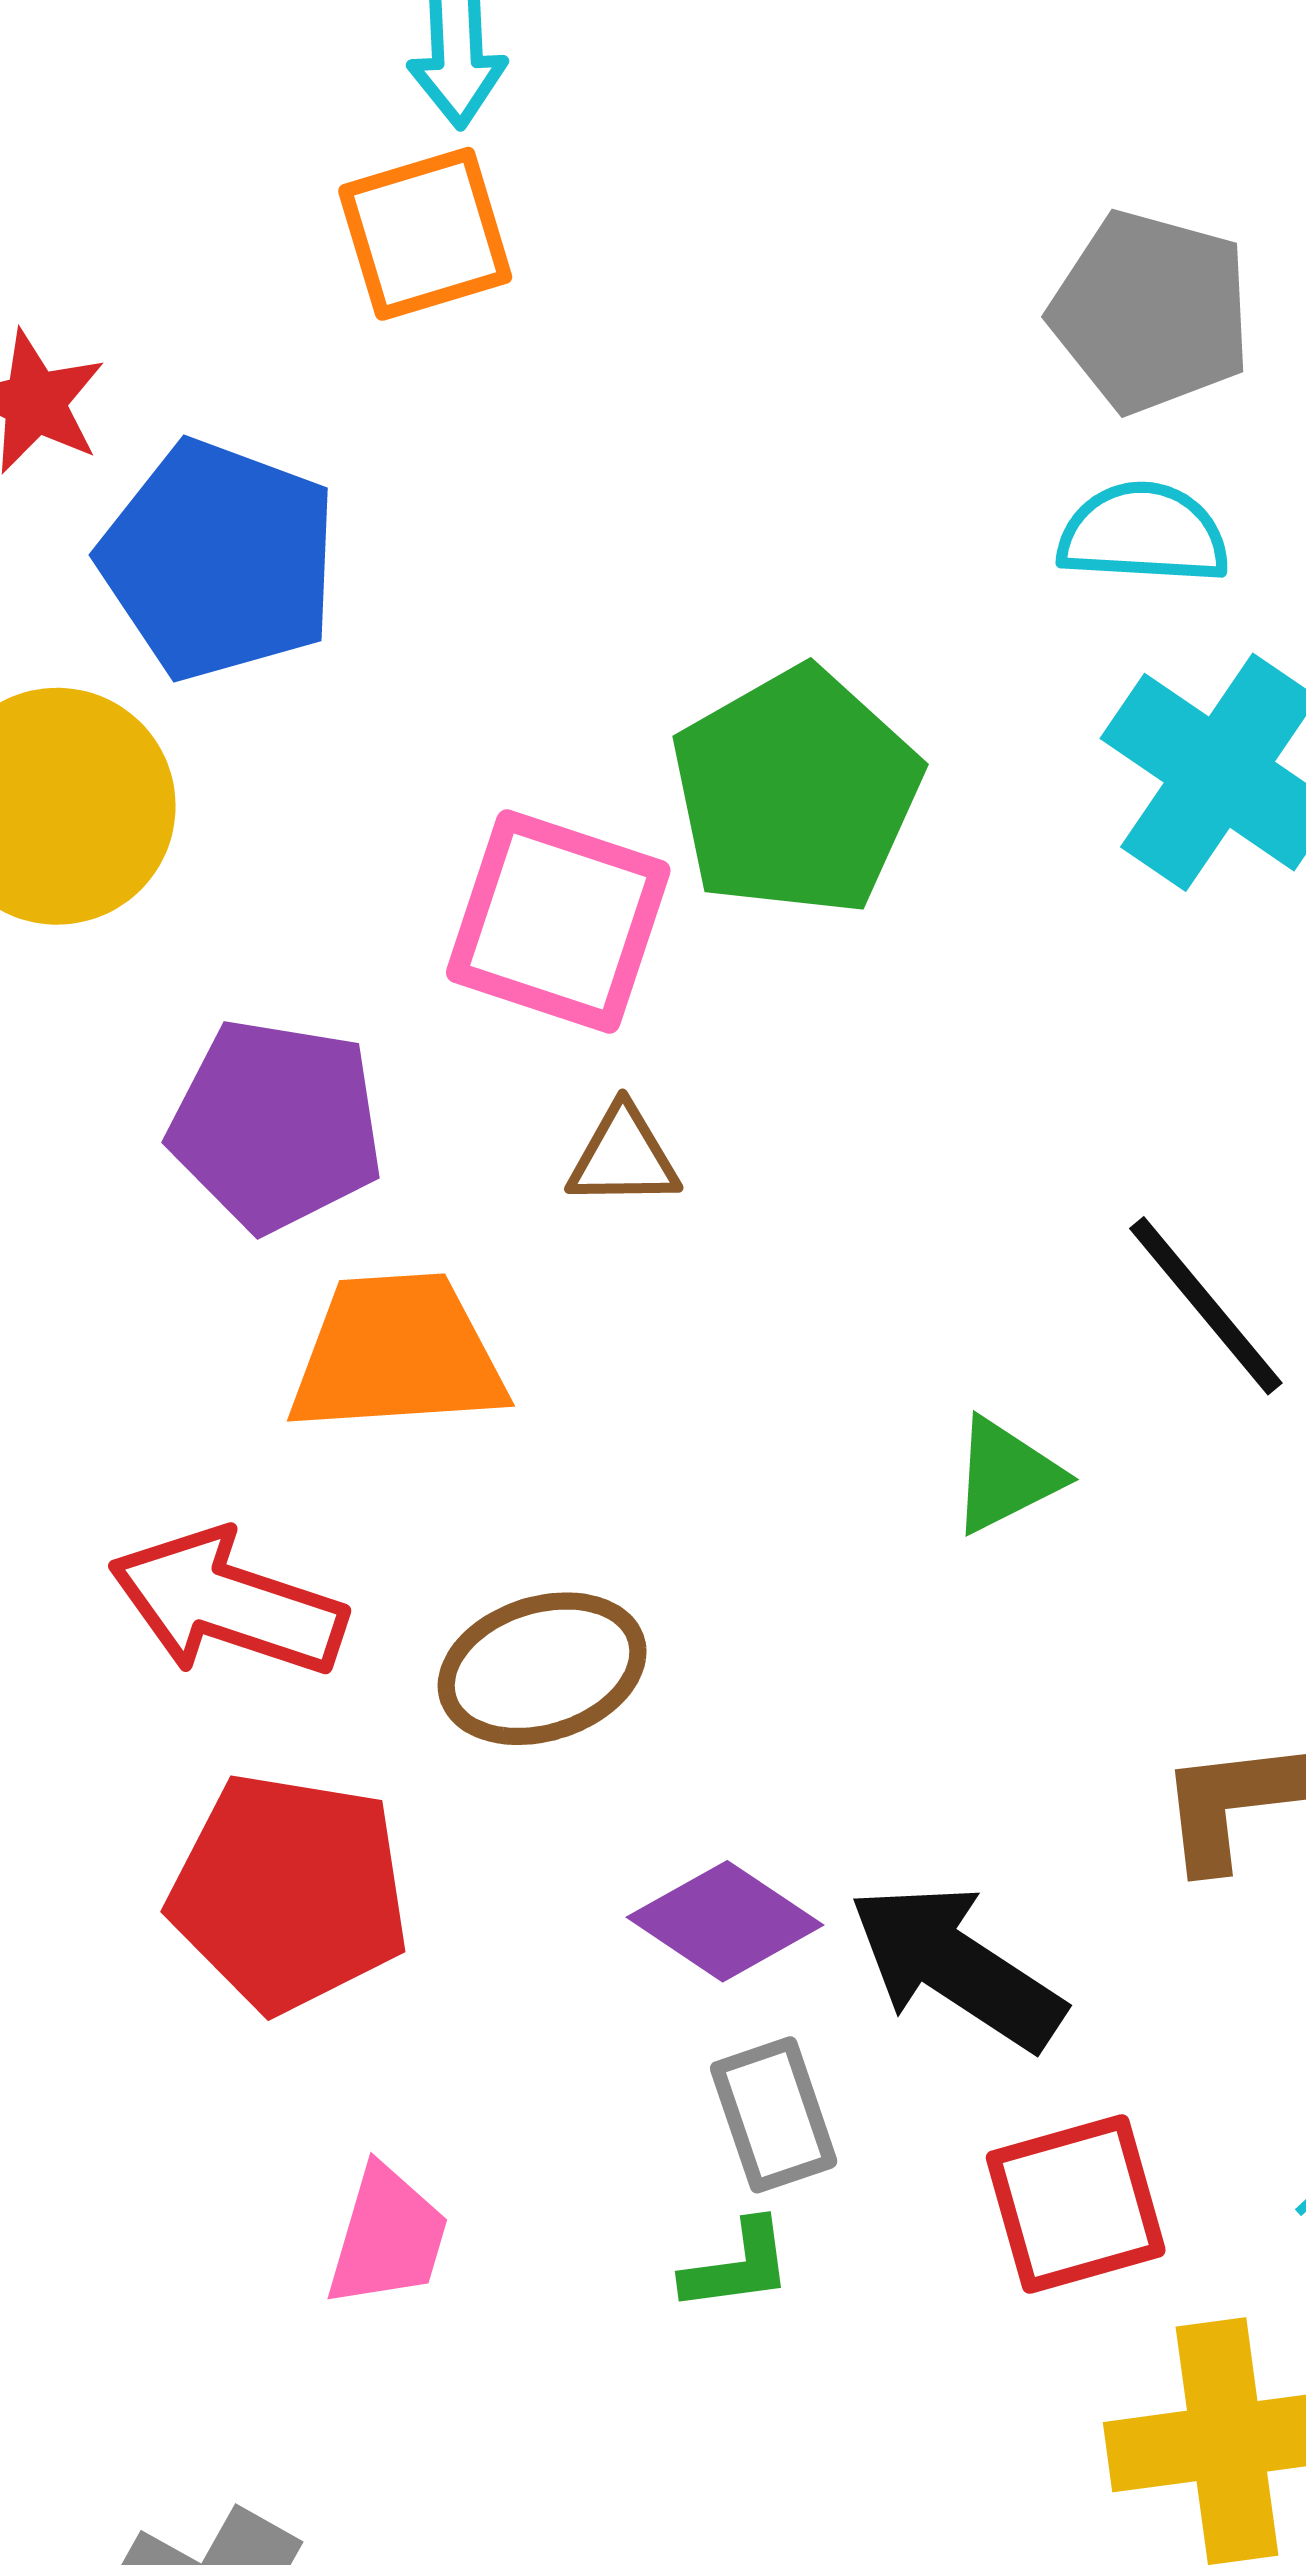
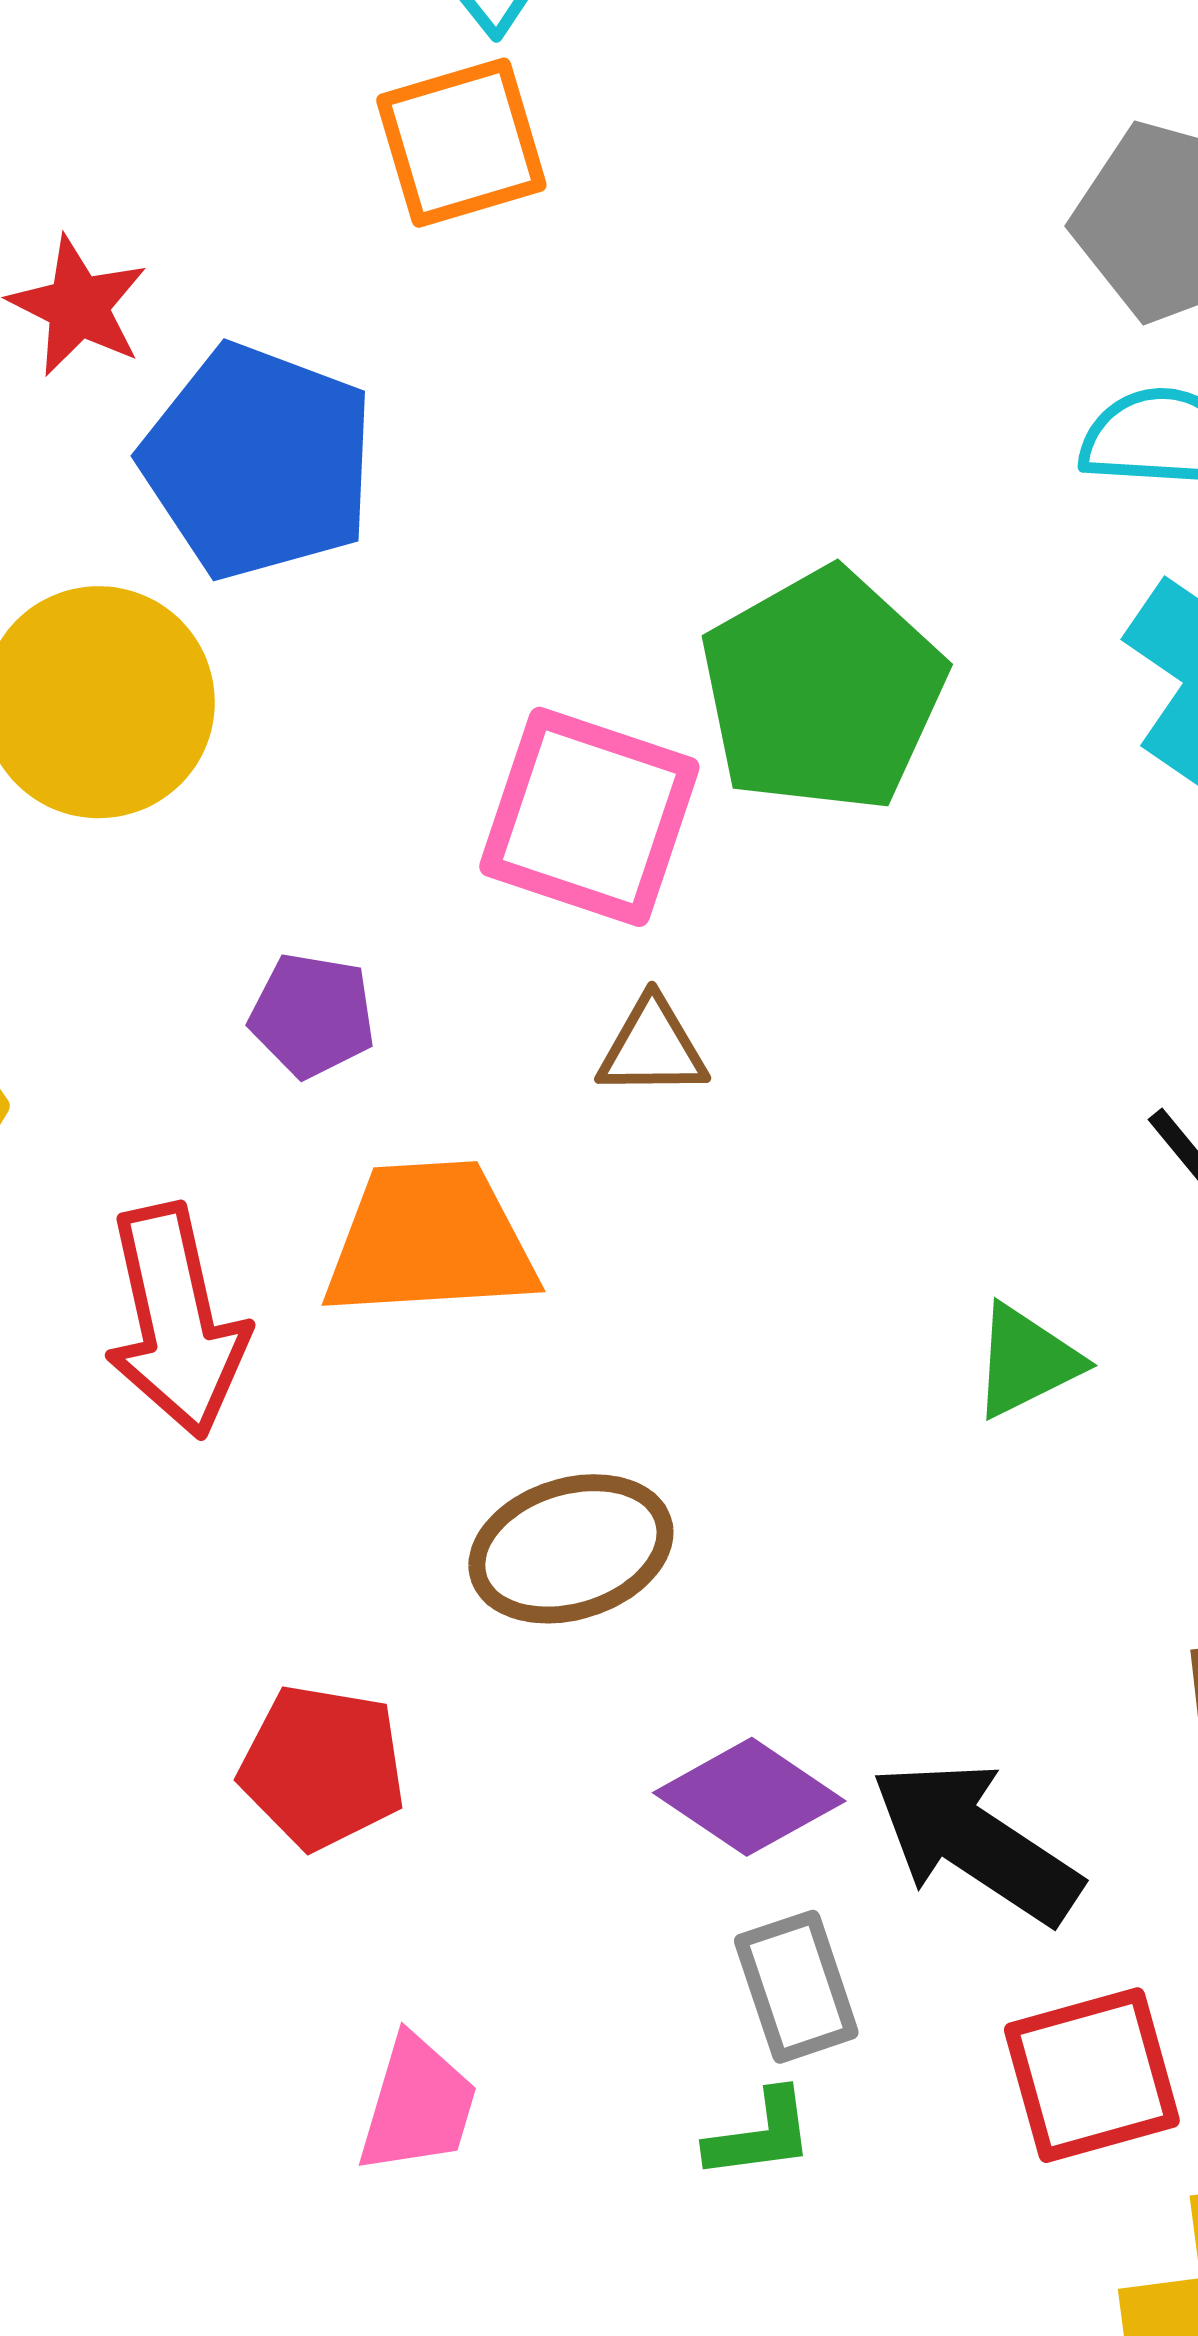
purple pentagon: (276, 1125) -> (312, 1015), size x0.6
red arrow: (227, 1603) -> (176, 1321), moved, turned -121
red pentagon: (289, 1892) -> (322, 1767), size x0.7

